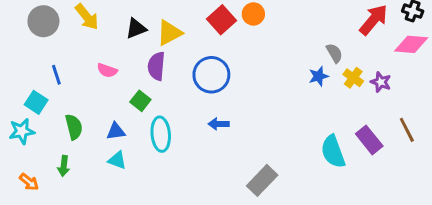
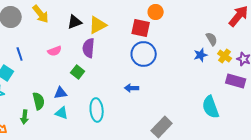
red square: (222, 20) -> (141, 28), moved, turned -36
pink semicircle: (107, 70) -> (55, 51), turned -40
blue circle: (211, 75) -> (144, 54), moved
green semicircle: (74, 127) -> (39, 101), moved
cyan ellipse: (161, 134) -> (97, 110), moved
purple rectangle: (369, 140) -> (236, 81), moved, turned -36

